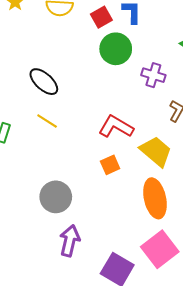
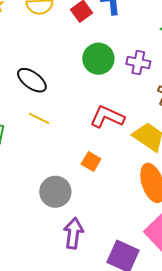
green circle: (116, 49) -> (98, 59), moved
orange square: (110, 165) -> (91, 162), moved, turned -30

